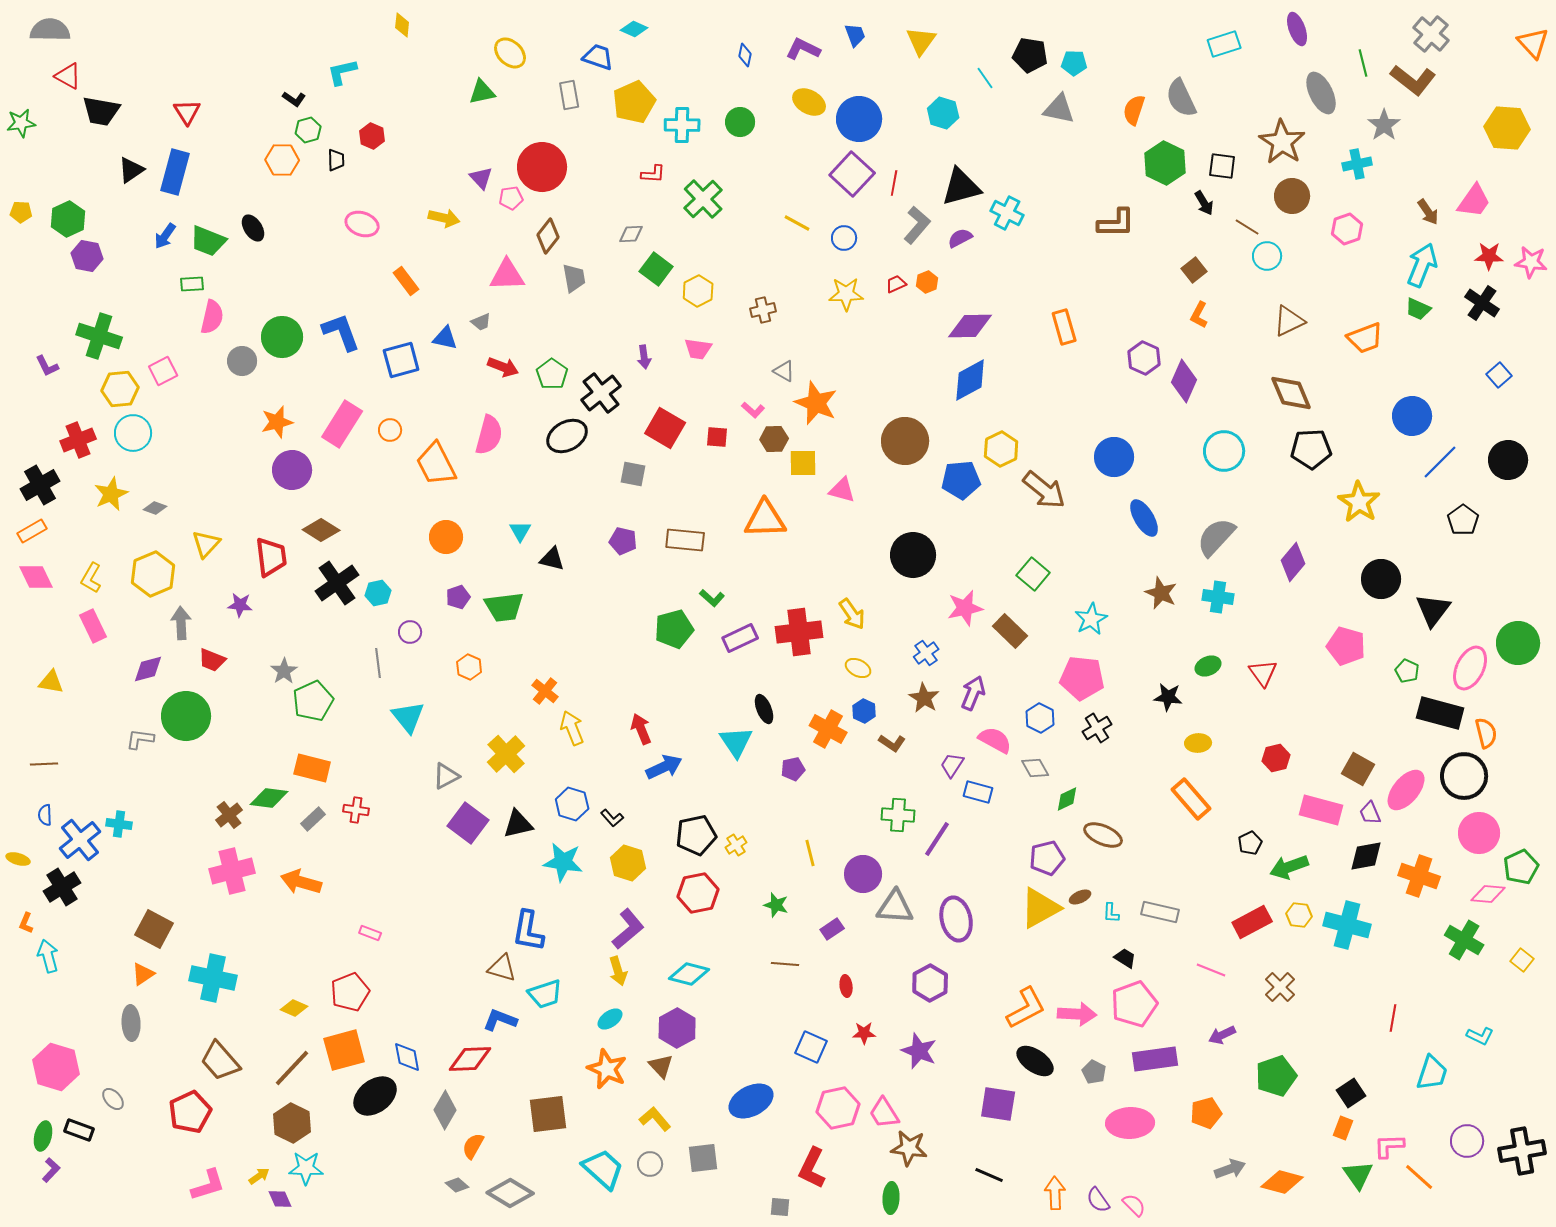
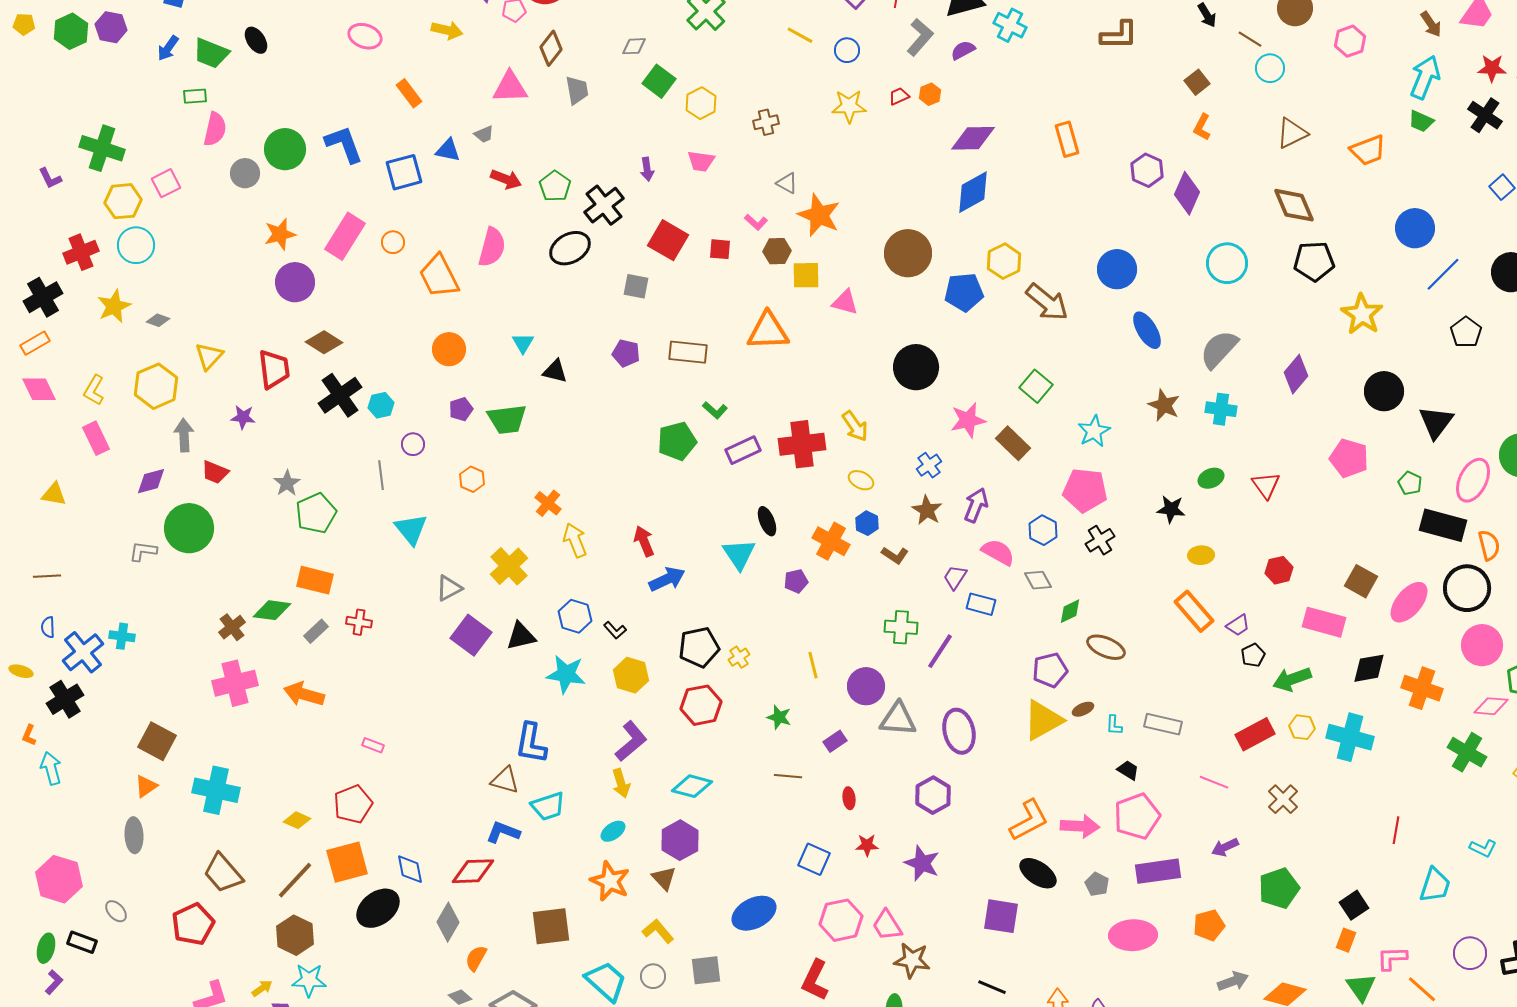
purple hexagon: (87, 256) -> (111, 27), moved
purple trapezoid: (1370, 813) -> (1238, 625), moved, turned -100

